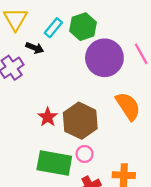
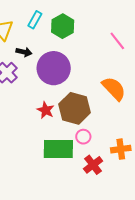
cyan rectangle: (53, 28) -> (35, 20), moved
purple circle: (104, 58) -> (54, 68), moved

